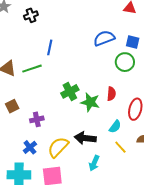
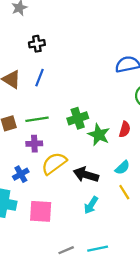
black cross: (31, 15) -> (37, 44), moved
blue line: (50, 47) -> (39, 78), moved
green line: (32, 69) -> (37, 119), moved
yellow semicircle: (58, 147) -> (54, 163), moved

